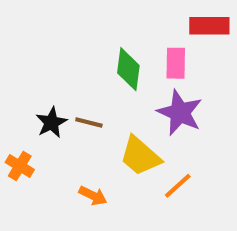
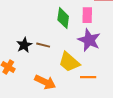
orange line: (178, 186) -> (88, 77), turned 42
orange arrow: (93, 196) -> (45, 82), size x1.5

